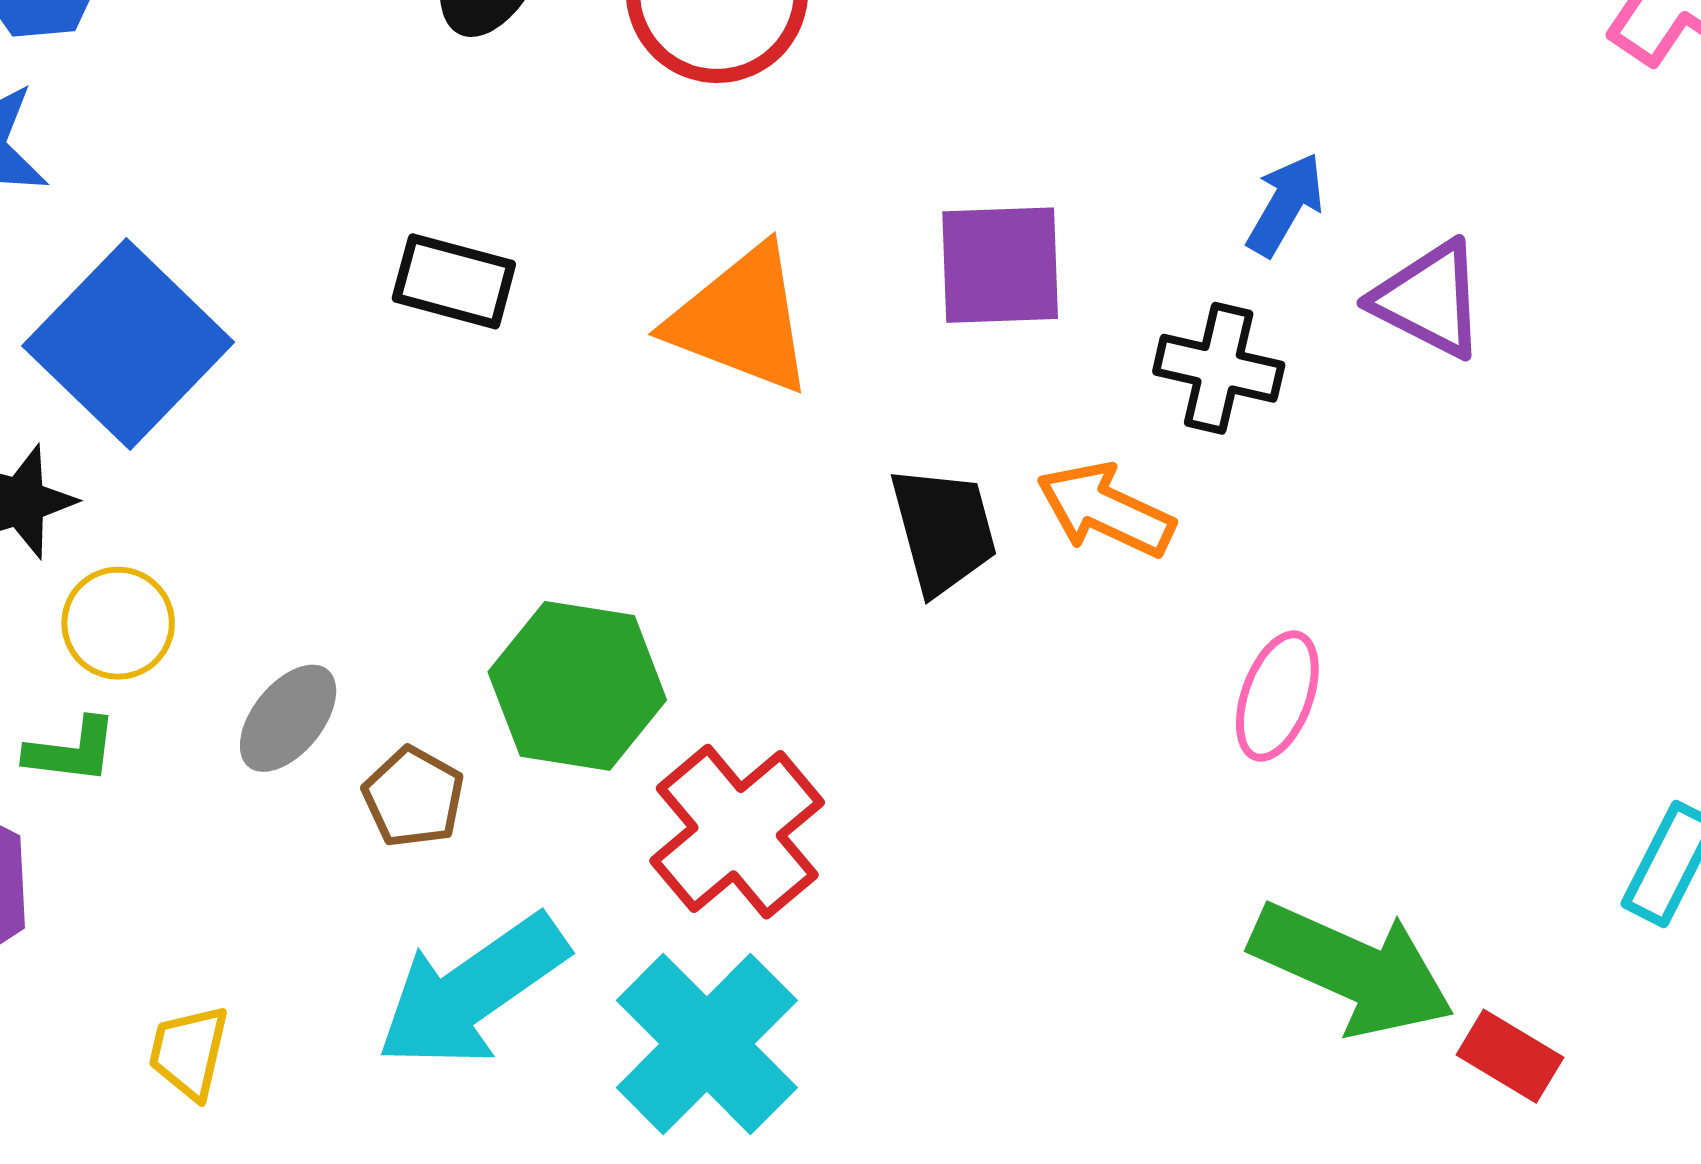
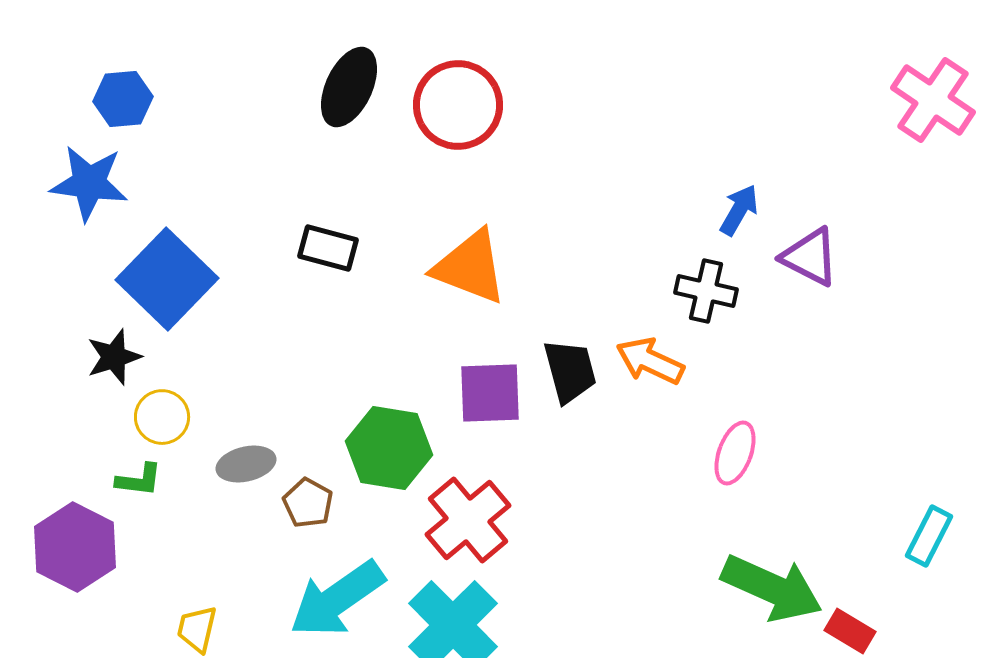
purple square: (1000, 265) -> (490, 393), moved
gray ellipse: (288, 718) -> (246, 464), turned 38

